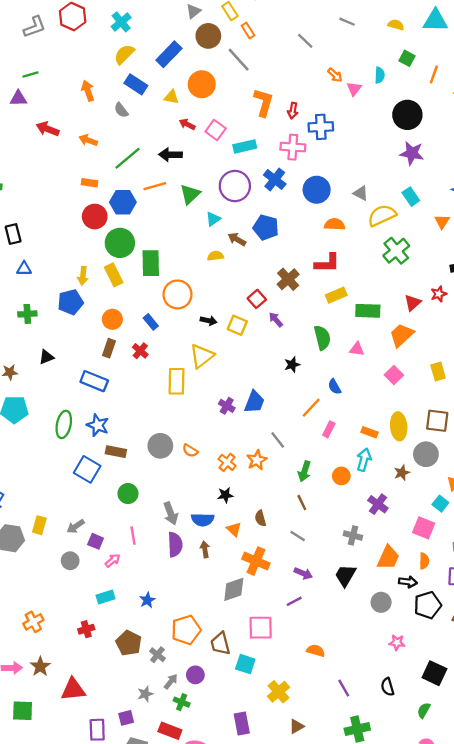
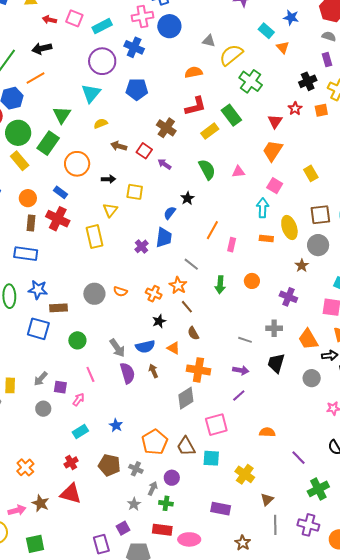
blue circle: (317, 190) -> (169, 26), moved
green triangle: (190, 194) -> (62, 115), moved
cyan rectangle: (411, 197) -> (266, 31), moved
cyan triangle: (213, 219) -> (91, 93), size x1.5
brown arrow: (237, 239) -> (119, 146), moved
green rectangle: (151, 263) -> (48, 143), turned 50
green rectangle: (368, 311) -> (231, 115), moved, turned 65
yellow square: (237, 325) -> (135, 192), moved
red cross: (140, 351) -> (58, 219), size x1.6
yellow triangle: (202, 356) -> (110, 210), size x0.7
blue semicircle: (334, 387) -> (170, 213), moved, turned 80
purple cross: (227, 406) -> (141, 246), turned 32
cyan arrow: (364, 460) -> (263, 208), moved
brown line: (302, 503) -> (187, 307), moved
gray line: (298, 536) -> (245, 340), moved
orange trapezoid: (388, 558) -> (308, 339), turned 140
red triangle: (73, 689) -> (71, 494), moved, turned 35
purple rectangle: (242, 723) -> (221, 509), turned -54

